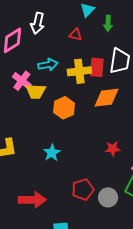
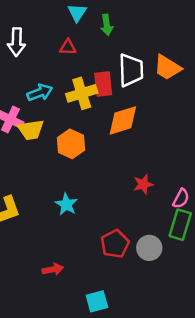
red arrow: (32, 200) -> (53, 269), size x0.6

